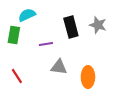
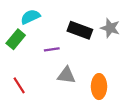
black rectangle: (71, 27) -> (80, 30), turned -55
green rectangle: (14, 35) -> (16, 39), turned 30

